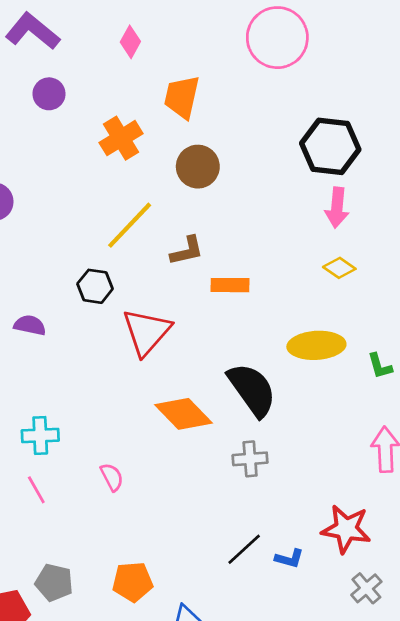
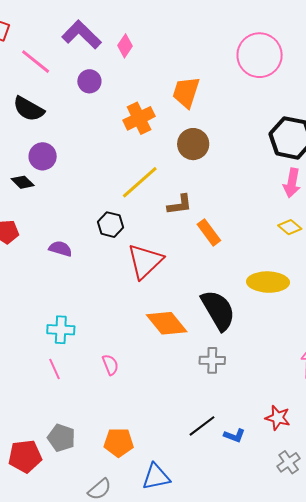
pink diamond: (130, 42) -> (125, 46), moved
orange rectangle: (230, 285) -> (209, 232), turned 48
red star: (346, 529) -> (278, 418), size x0.7

